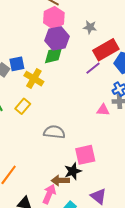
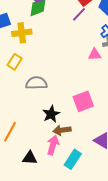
yellow cross: (34, 79) -> (22, 33), turned -30
gray semicircle: (54, 132) -> (36, 83), moved
black star: (73, 171) -> (51, 114), moved

